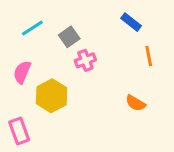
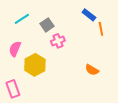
orange line: (149, 56) -> (101, 29), moved

